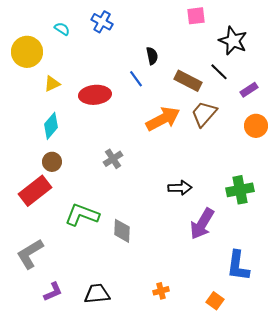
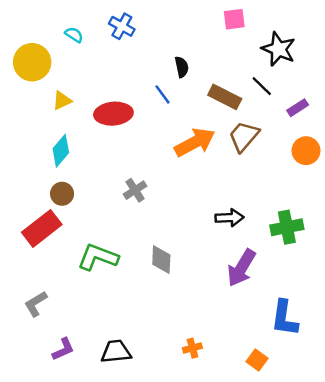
black arrow: (180, 188) -> (229, 218), moved
gray diamond: (122, 231) -> (161, 260), moved
gray L-shape: (30, 254) -> (36, 304), size x0.7

